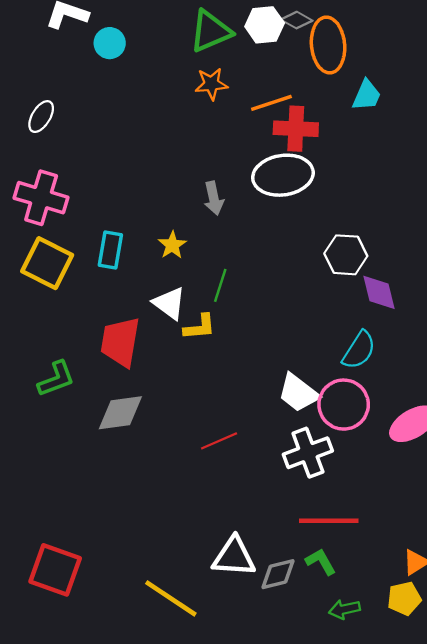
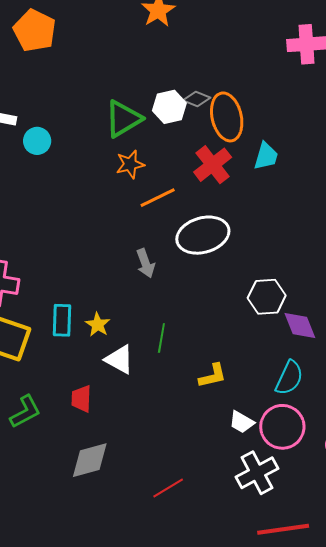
orange line: (271, 103) -> (158, 198), moved
red cross: (296, 129) -> (213, 165), moved, turned -33
yellow star: (172, 245) -> (98, 325), moved
yellow L-shape: (200, 327) -> (213, 376), moved
red trapezoid: (120, 342) -> (81, 399), size x0.6
green L-shape: (56, 379) -> (25, 412), moved
white trapezoid: (298, 393) -> (242, 422), size x0.7
red line: (219, 441) -> (168, 488), moved

